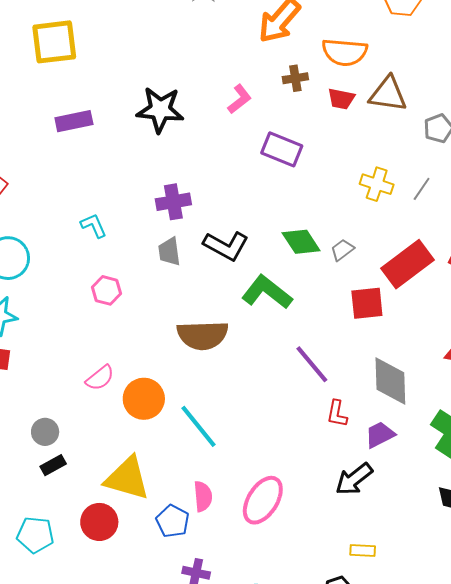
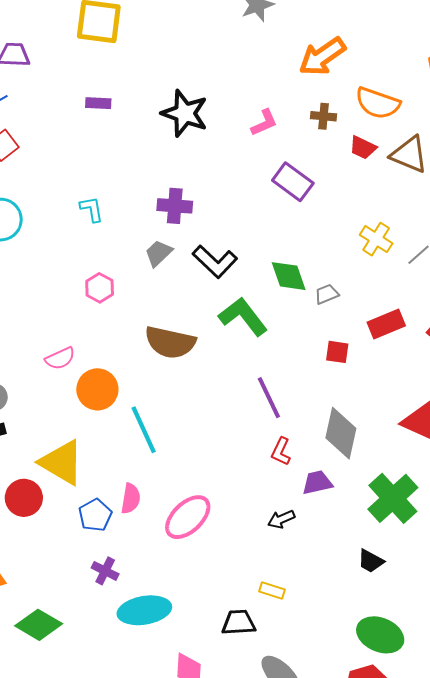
purple rectangle: (74, 121) -> (98, 103), size x0.7
gray trapezoid: (169, 252) -> (158, 253), turned 40
red rectangle: (408, 264) -> (386, 324), size x0.7
pink hexagon: (107, 290) -> (100, 288), moved
red square: (367, 303) -> (337, 352), size x0.7
black arrow: (354, 479) -> (281, 519), size x0.7

